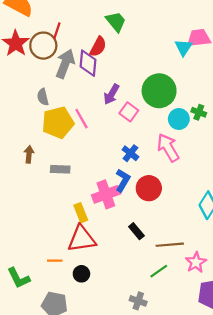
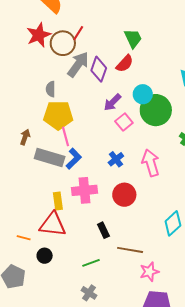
red semicircle: (98, 47) -> (125, 64), moved
pink line: (82, 119) -> (65, 136), moved
cyan circle: (179, 119) -> (143, 94), moved
gray rectangle: (60, 169) -> (50, 157), size x1.6
blue L-shape: (123, 180) -> (74, 159), moved
green line: (159, 271) -> (91, 263), moved

